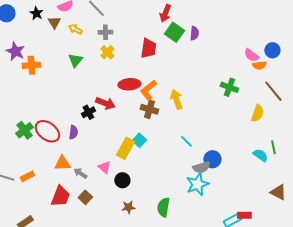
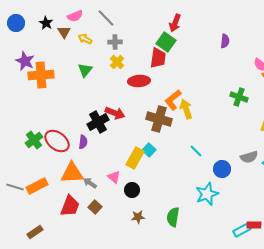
green square: (174, 32) -> (166, 42), moved
purple semicircle: (194, 33) -> (225, 41), moved
orange cross: (31, 65) -> (41, 75), size x1.4
red ellipse: (129, 84) -> (139, 81), moved
orange L-shape: (148, 90) -> (173, 100), moved
brown cross: (149, 109) -> (159, 119), size x1.4
black cross: (88, 112) -> (98, 122), size x1.5
orange triangle: (62, 163) -> (72, 173), size x1.4
gray semicircle: (201, 167) -> (249, 157), moved
orange rectangle: (27, 176) -> (37, 186), size x1.5

